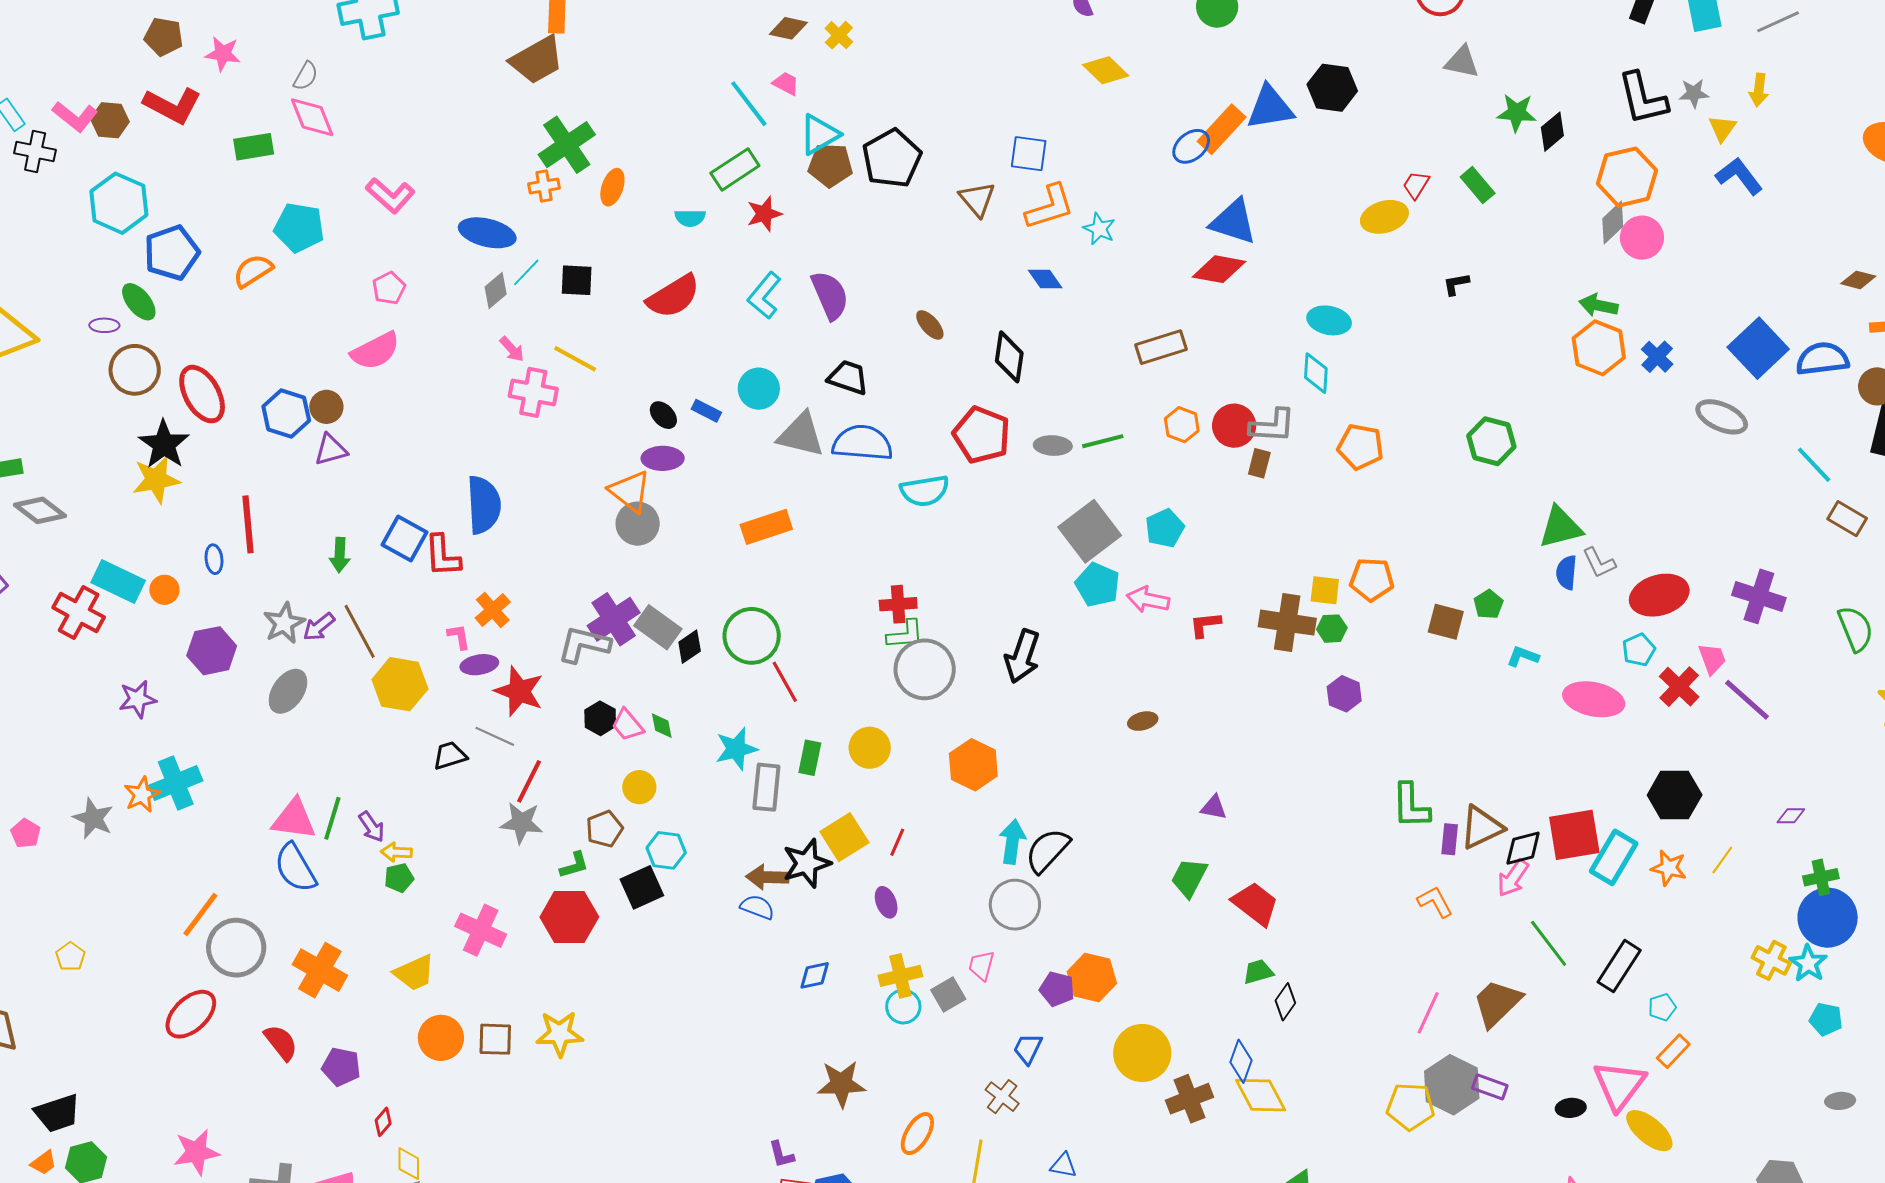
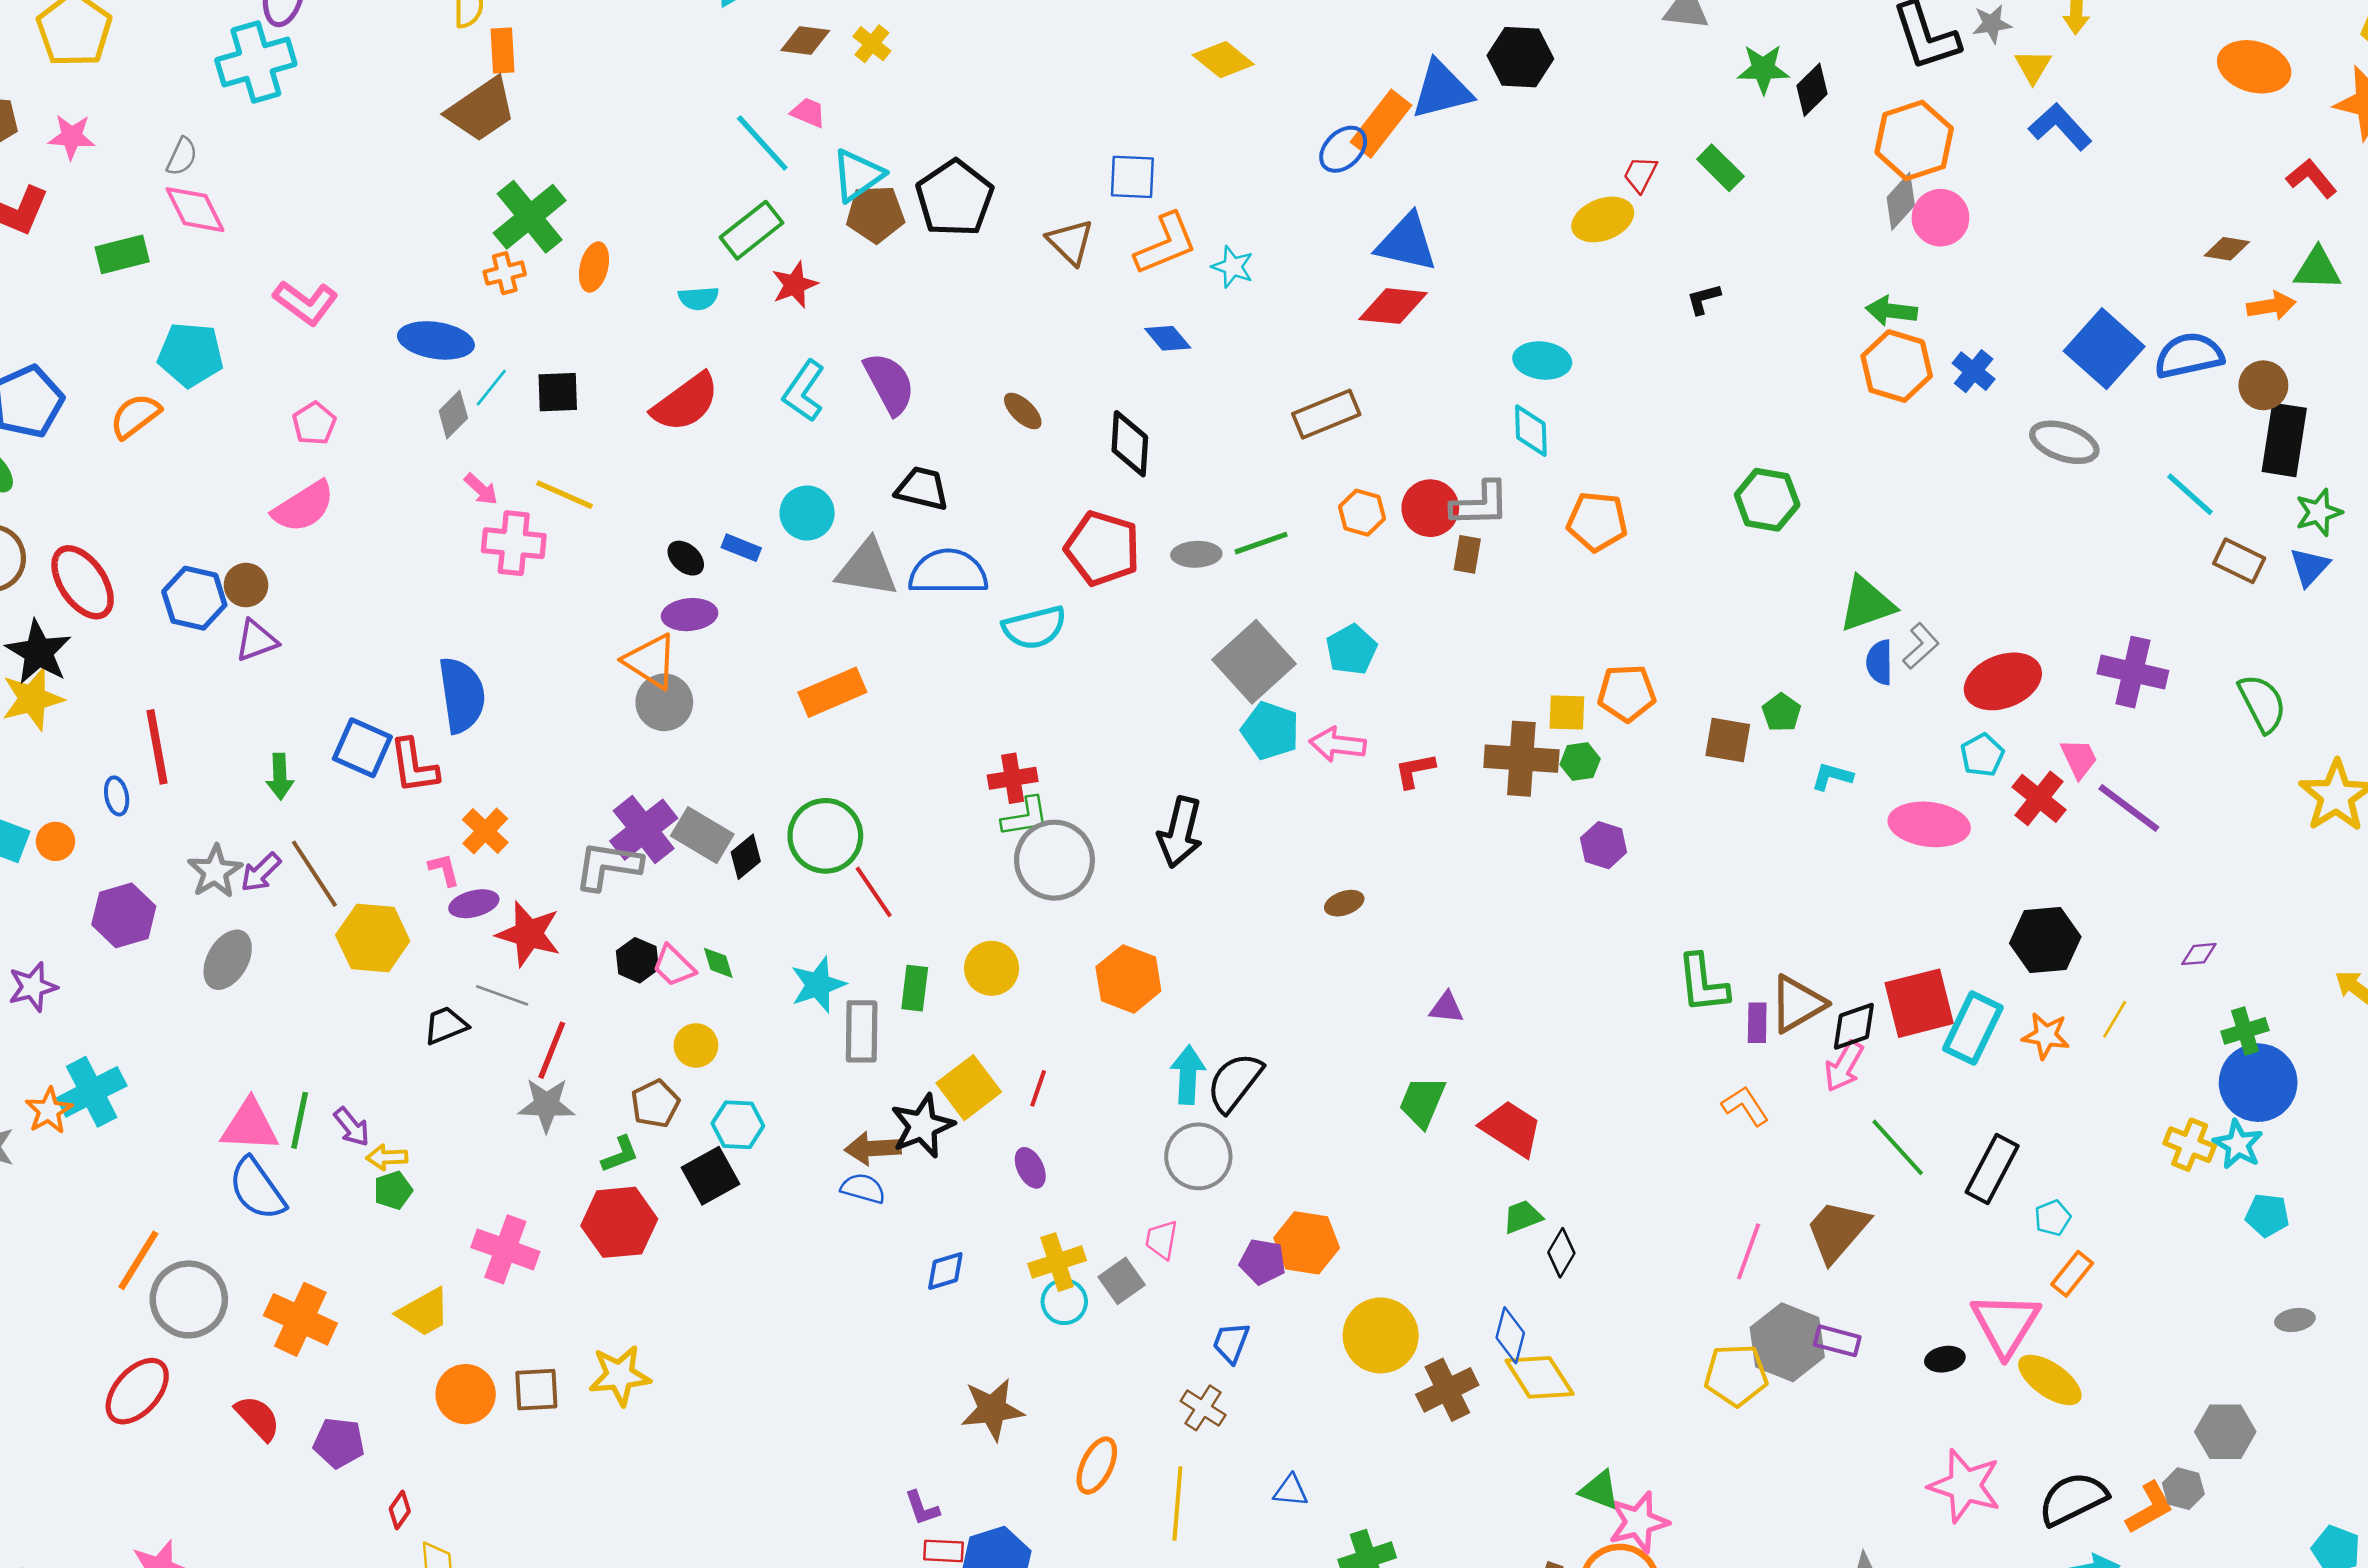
gray L-shape: (1599, 563) -> (1921, 646), turned -102

